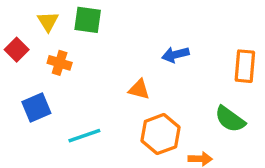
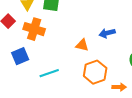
blue arrow: (175, 55) -> (107, 33), moved
orange cross: (60, 63) -> (34, 29), size x1.5

